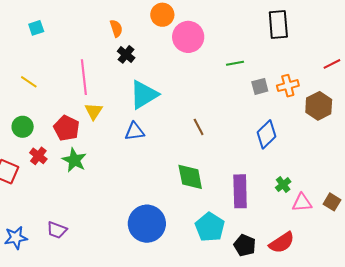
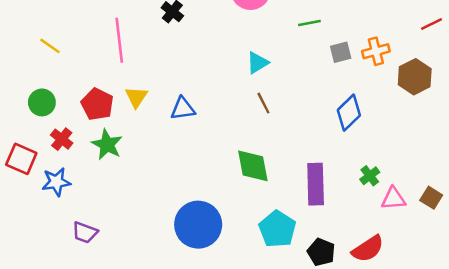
cyan triangle: (144, 95) -> (257, 63), moved, size x0.6
yellow triangle: (94, 111) -> (136, 97), moved
blue star: (16, 238) -> (56, 182), moved

